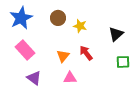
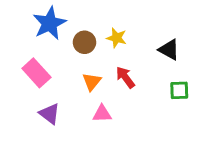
blue star: (21, 18) -> (50, 23), moved
brown circle: (58, 18) -> (85, 42), moved
black triangle: (116, 34) -> (169, 50), turned -49

